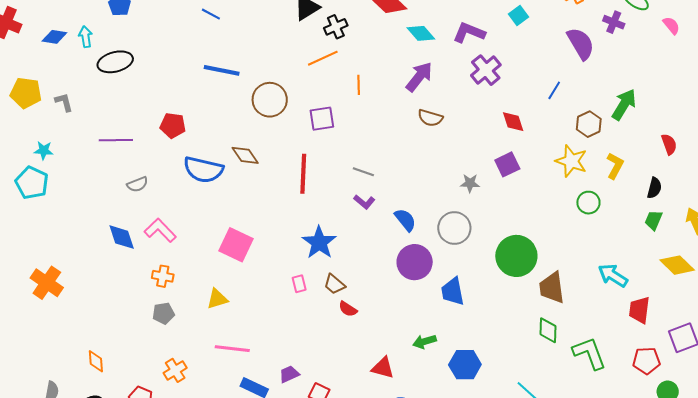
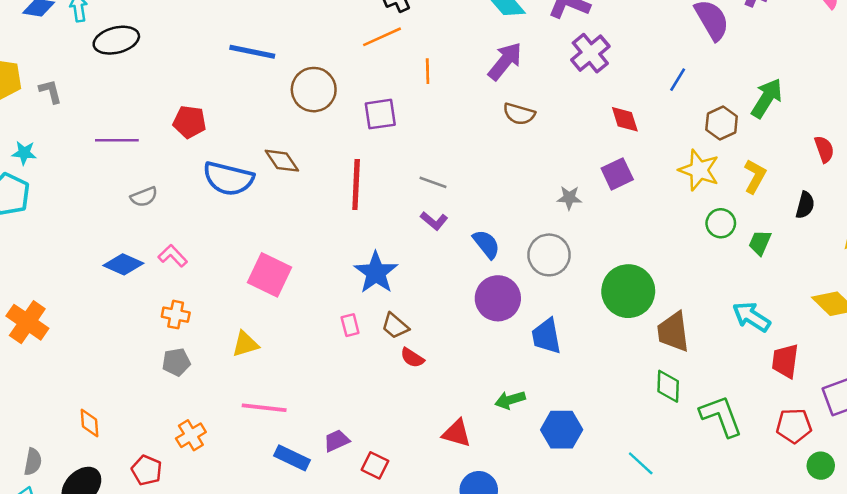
green trapezoid: (654, 220) -> (760, 243), moved
pink L-shape: (160, 230) -> (173, 256), size x0.7
blue diamond: (122, 237) -> (123, 264), turned -48

